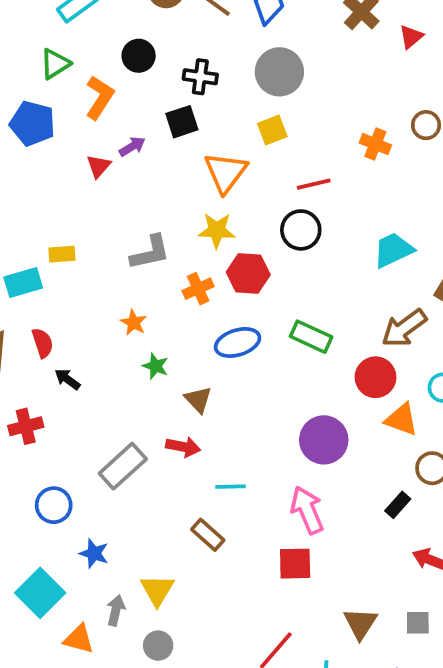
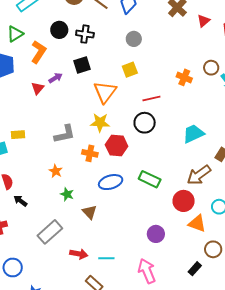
gray circle: (279, 72) -> (134, 39), size x0.6
black cross: (200, 77) -> (85, 34), moved
orange cross: (198, 289) -> (90, 153), turned 35
purple circle: (324, 440) -> (156, 234), size x0.7
red arrow: (183, 447) -> (79, 254), moved
gray rectangle: (123, 466) -> (50, 232), moved

